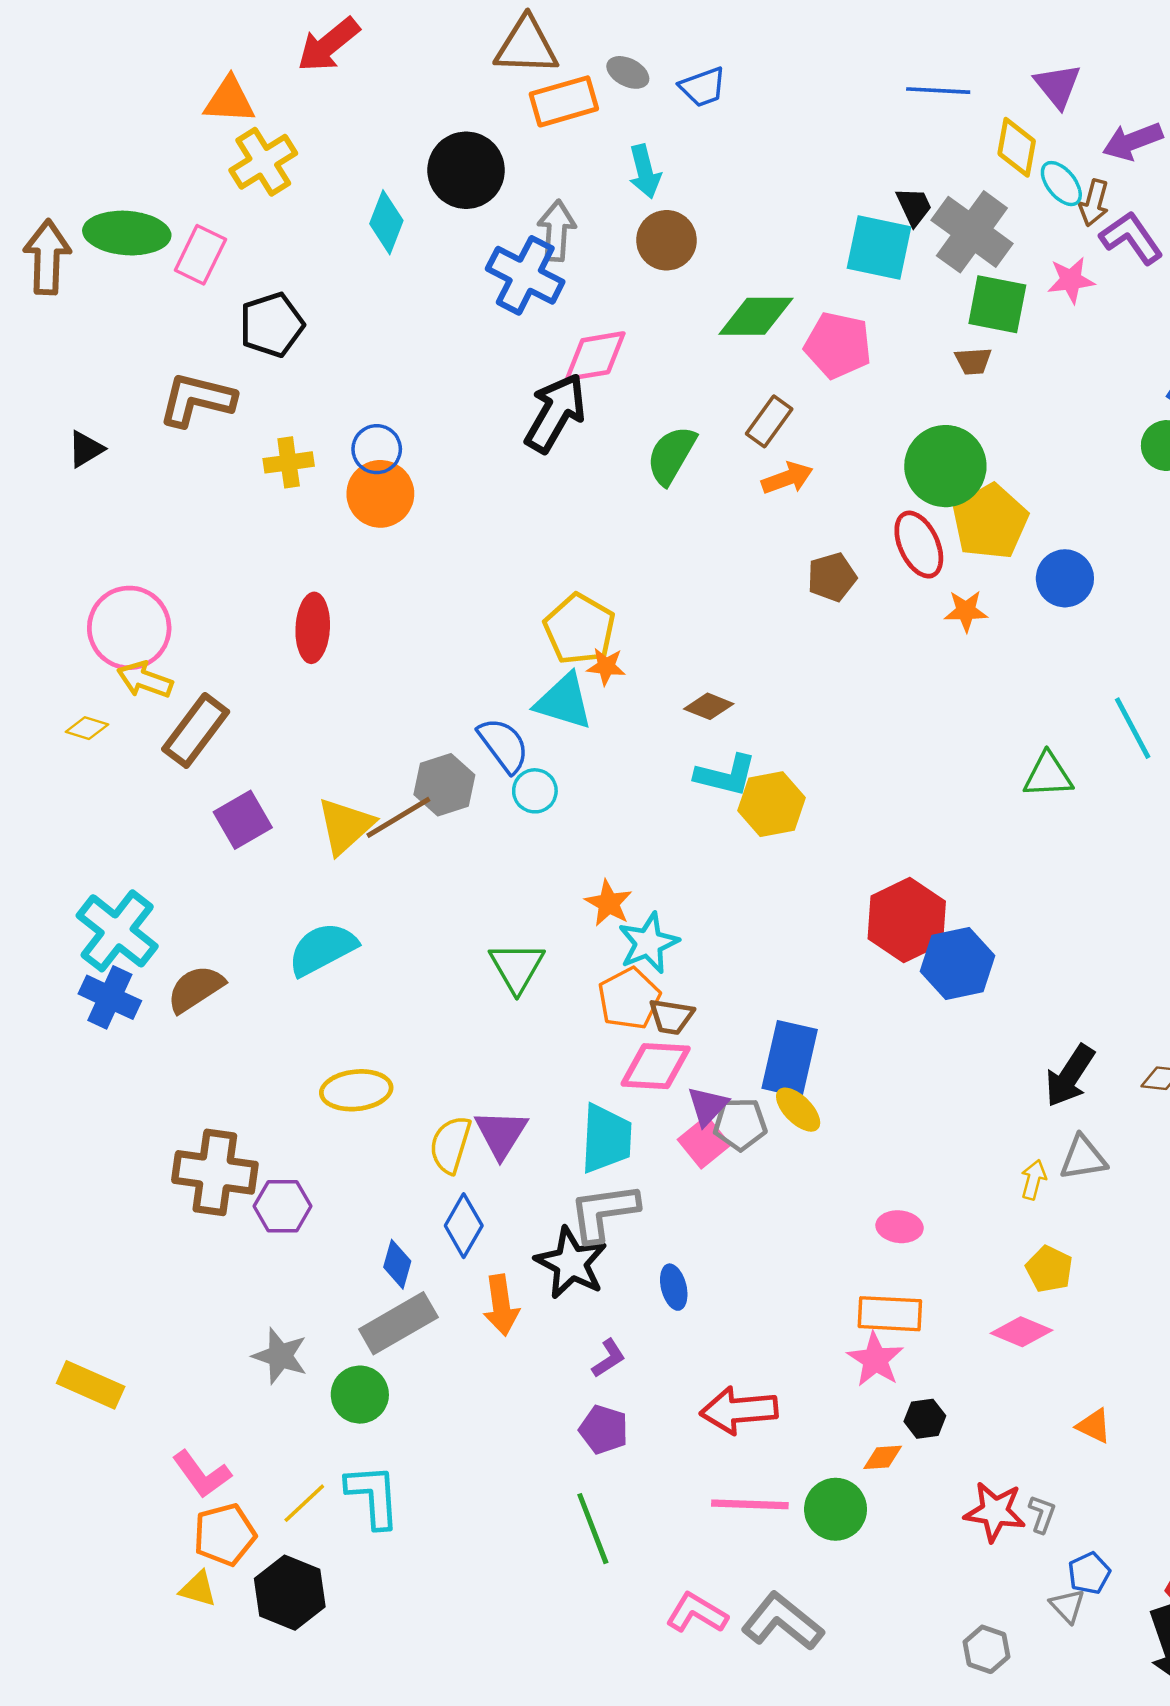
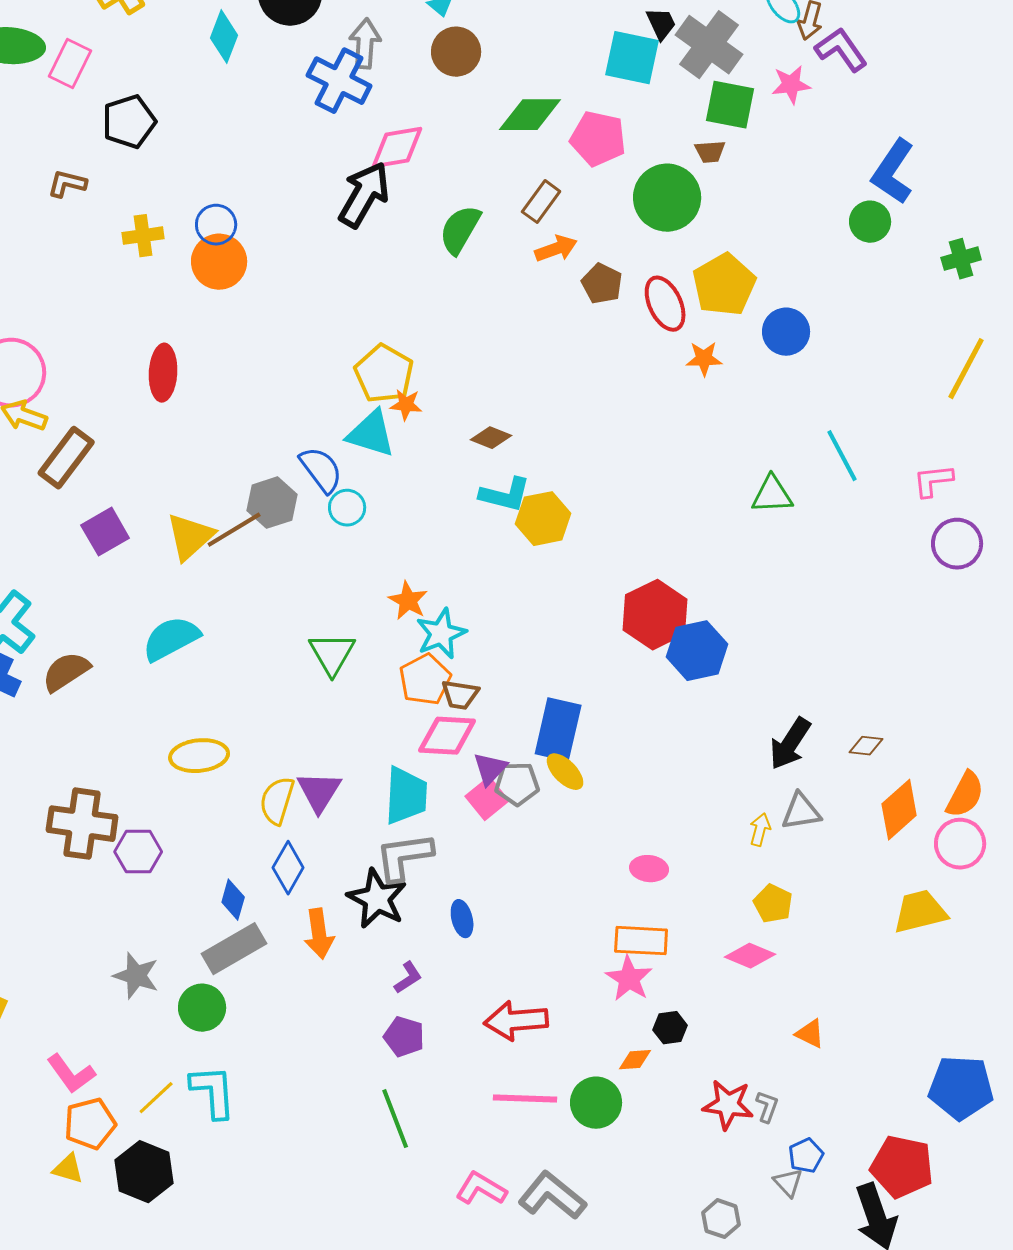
brown L-shape: (197, 400) -> (67, 184), size x0.6
green circle: (945, 466) -> (667, 198), moved
brown pentagon: (832, 577) -> (602, 284), moved, turned -30

